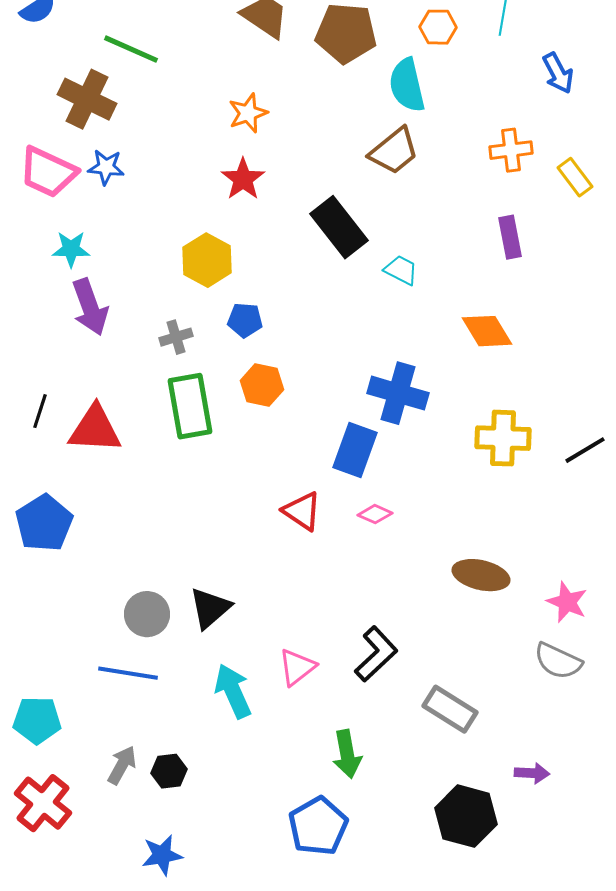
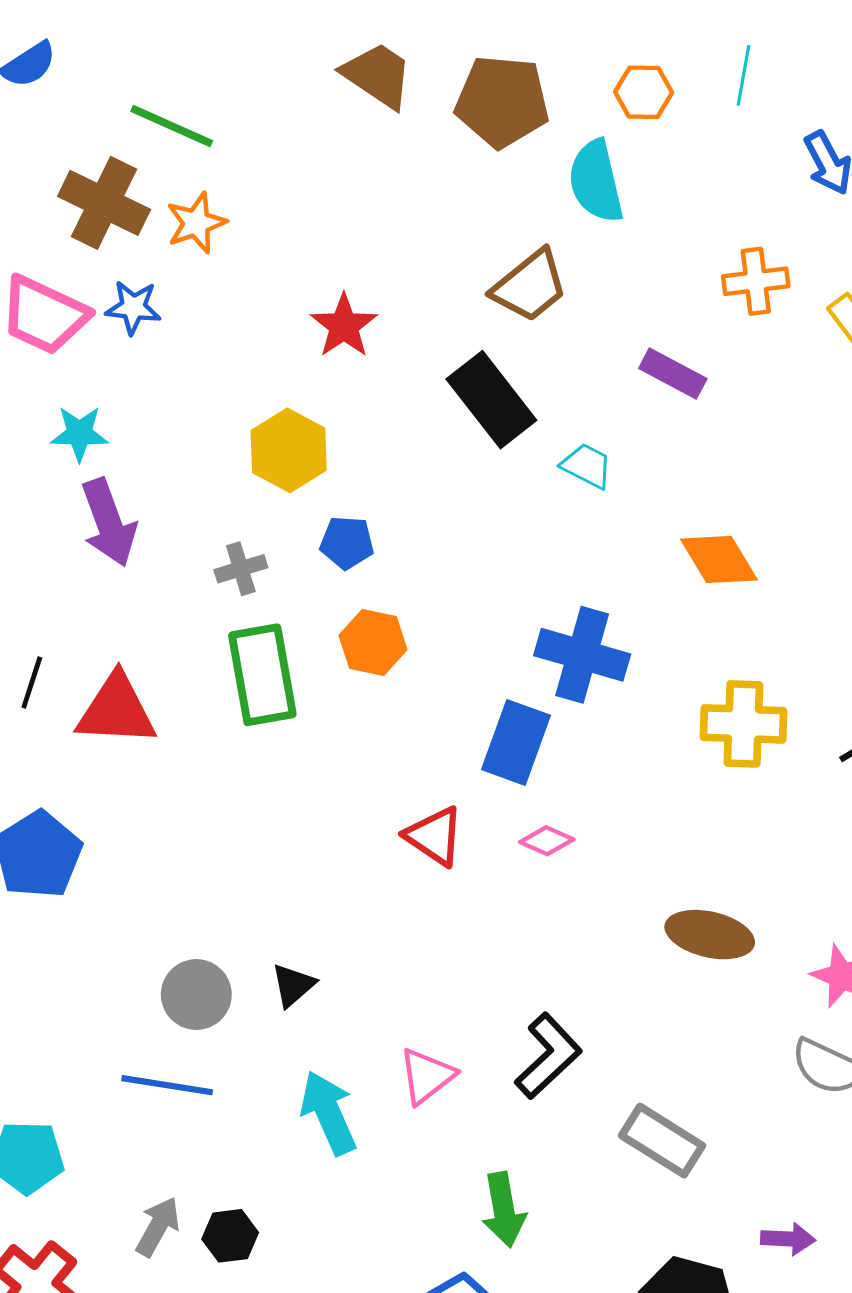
orange star: (248, 113) -> (196, 223), moved
brown trapezoid: (394, 151) -> (530, 286), moved
purple rectangle: (510, 237) -> (673, 374), moved, turned -51
black triangle: (210, 608) -> (293, 985), size x0.7

